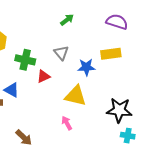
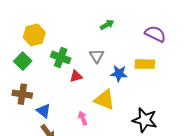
blue triangle: (12, 90) -> (44, 111), moved
pink arrow: (67, 123) -> (83, 118), moved

